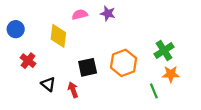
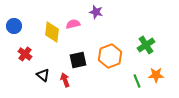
pink semicircle: (80, 15) -> (73, 24), moved
orange star: (171, 74) -> (156, 75), moved

